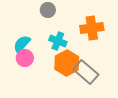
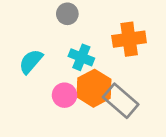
pink circle: (25, 58) -> (65, 95), moved

